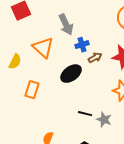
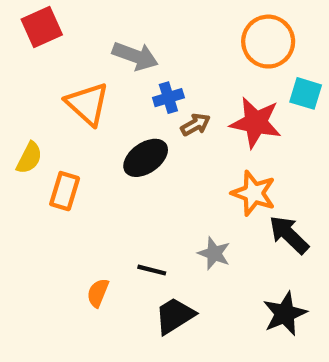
gray arrow: (66, 25) -> (135, 56), turned -45
yellow semicircle: (15, 62) -> (29, 158), moved
black line: (85, 114) -> (152, 270), moved

